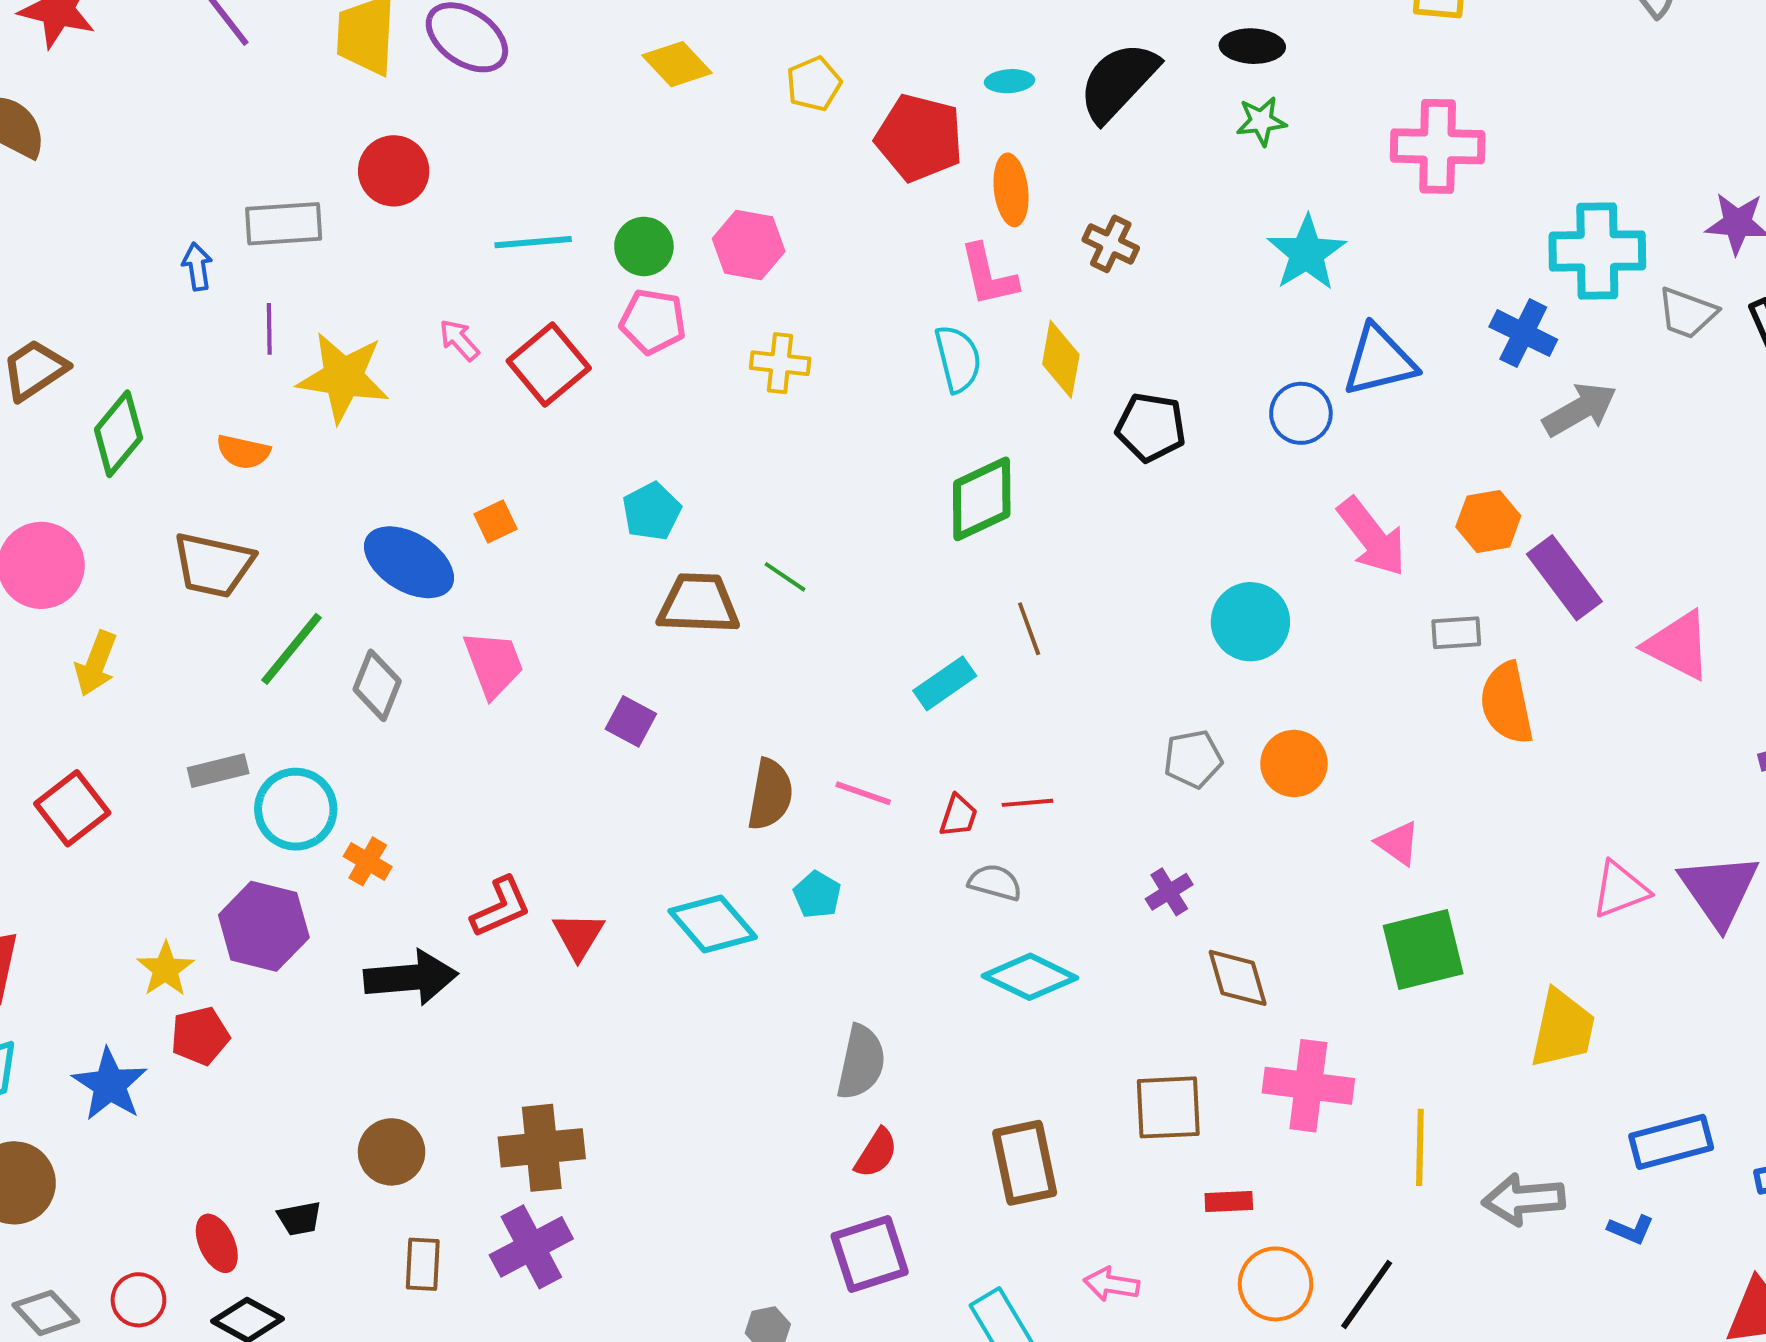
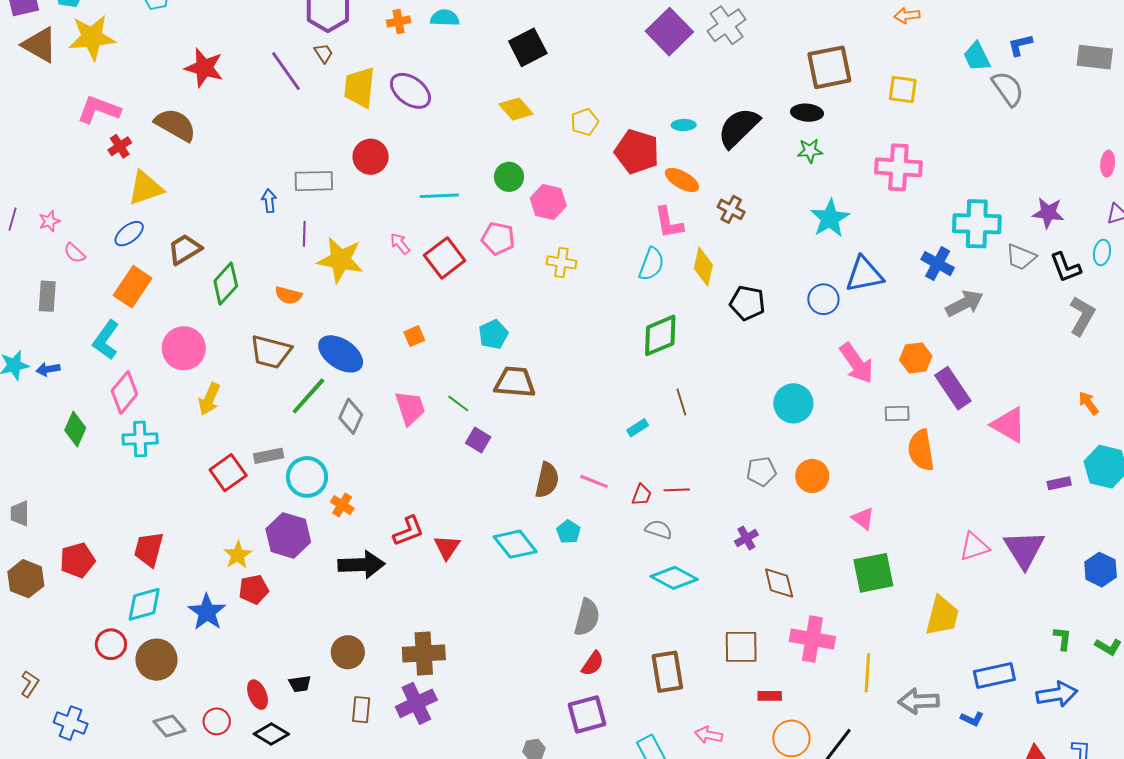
orange ellipse: (1011, 190) -> (682, 180), turned -56
green circle: (644, 246) -> (509, 177), moved
cyan semicircle: (958, 359) -> (651, 264), turned 32
blue ellipse: (409, 562) -> (341, 354), moved
green line: (785, 577) -> (458, 403), moved
cyan rectangle: (945, 683) -> (638, 428), size x0.7
red square: (72, 808) -> (228, 473), moved

